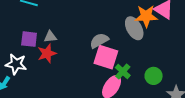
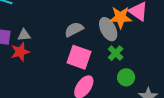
gray semicircle: (99, 41) -> (74, 29), moved
green cross: (123, 71) -> (116, 53), moved

